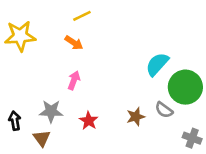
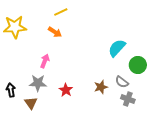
pink arrow: (74, 80) -> (45, 61), moved
green circle: (185, 87) -> (138, 65), size x0.7
gray cross: (192, 138) -> (128, 99), moved

